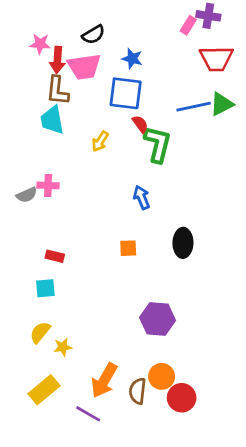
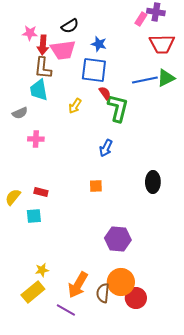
gray semicircle: (27, 195) -> (20, 113), moved
blue arrow: (142, 197) -> (106, 148), turned -132
black ellipse: (183, 243) -> (153, 182), moved
yellow semicircle: (40, 332) -> (13, 197), moved
yellow star: (63, 347) -> (42, 270), moved
orange circle: (162, 376) -> (121, 282), size x1.4

